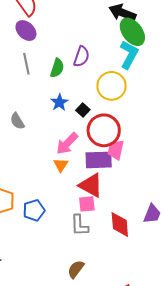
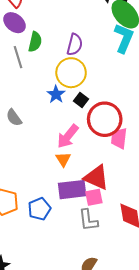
green semicircle: (57, 68) -> (35, 42), moved
yellow circle: (112, 86) -> (71, 73), moved
purple rectangle: (99, 160) -> (72, 190), moved

